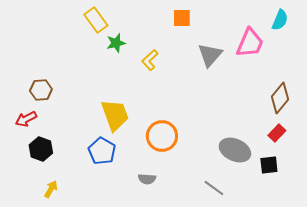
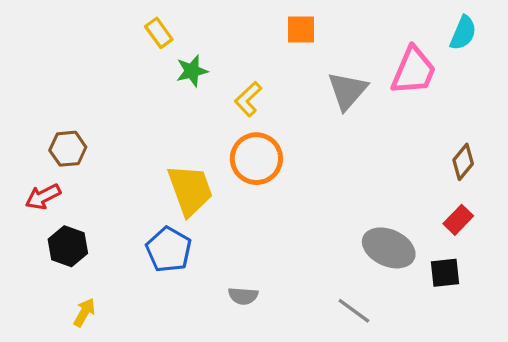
yellow rectangle: (96, 20) -> (159, 33), size x0.7
brown diamond: (280, 98) -> (463, 162), size x0.7
orange circle: (162, 136) -> (256, 159), moved

